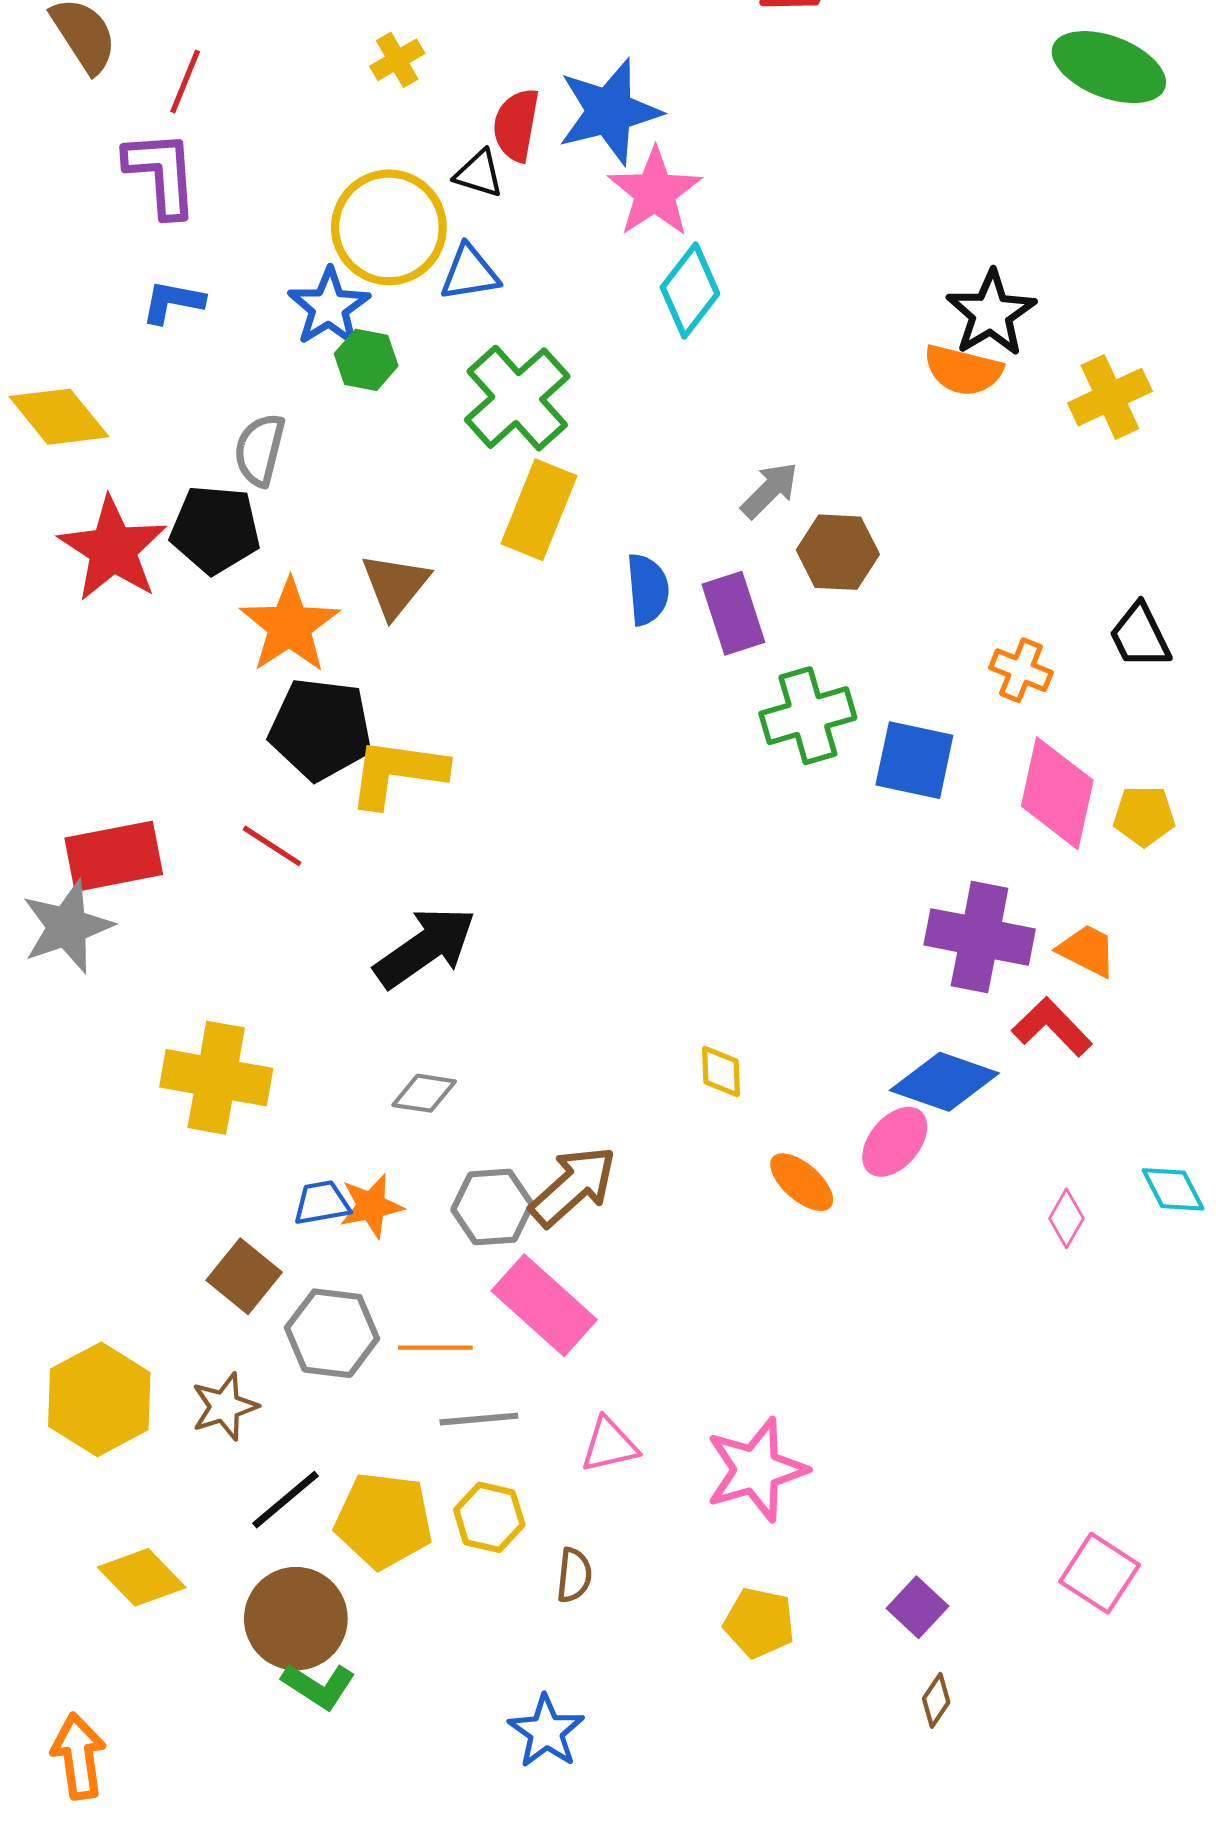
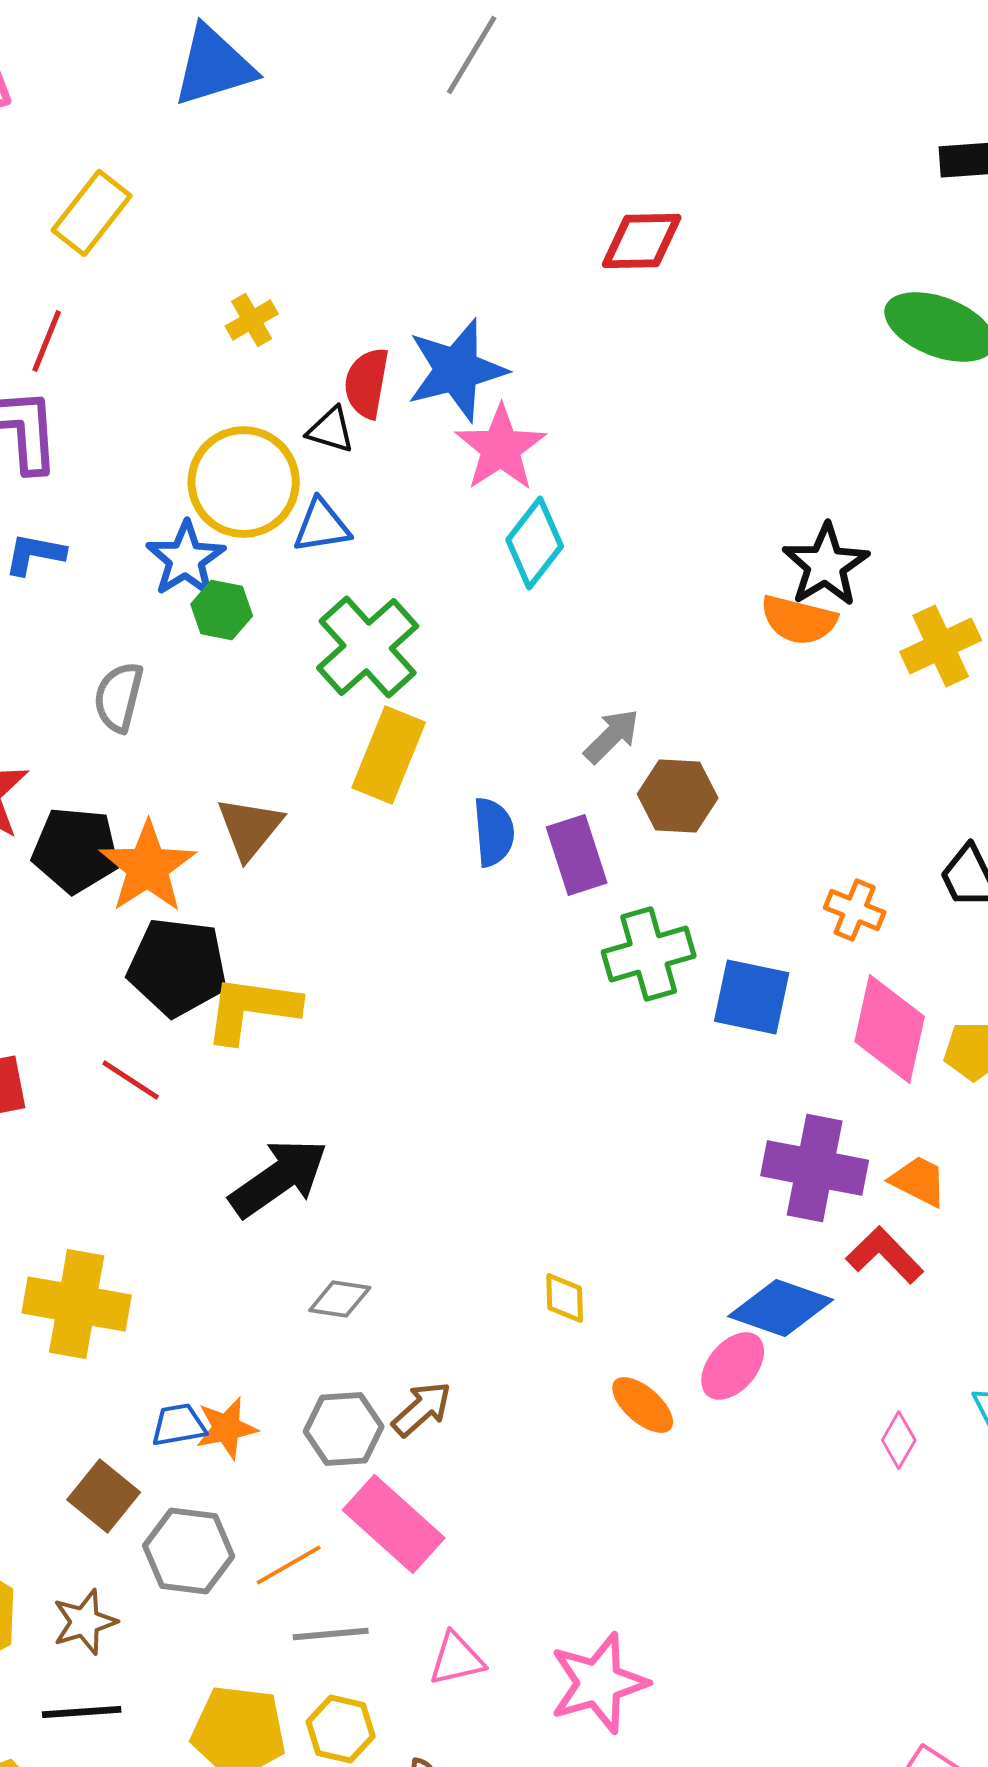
black pentagon: (215, 529) -> (76, 850), moved
gray diamond: (424, 1093) -> (340, 1299), moved
brown arrow: (573, 1186) -> (422, 1409), size x0.7
orange line: (435, 1348) -> (289, 1565), turned -30
black line: (285, 1500) -> (82, 1712), moved, turned 36

